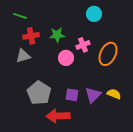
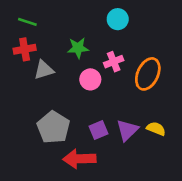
cyan circle: (94, 14) -> (118, 19), moved
red cross: (31, 36) -> (25, 49), moved
gray triangle: (23, 56) -> (44, 70), moved
purple square: (72, 95) -> (99, 130), turned -32

